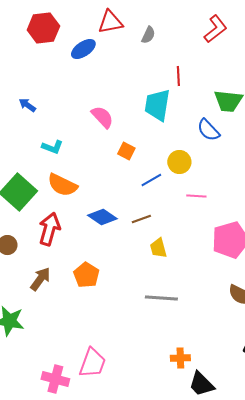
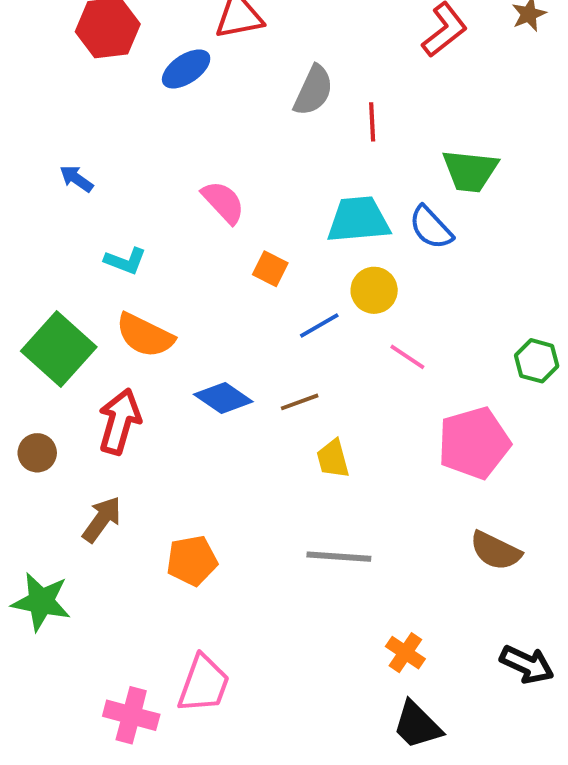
gray semicircle: (148, 35) -> (313, 91), moved, size x1.5
cyan trapezoid: (157, 105) -> (358, 220), moved, turned 76
pink line: (196, 196) -> (407, 357), turned 30
orange pentagon: (86, 275) -> (192, 561), moved, turned 30
orange cross: (180, 358) -> (405, 653), moved, turned 36

